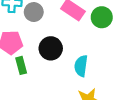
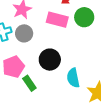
cyan semicircle: (81, 66) -> (73, 78), moved

